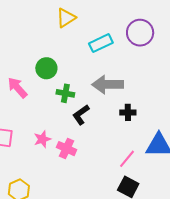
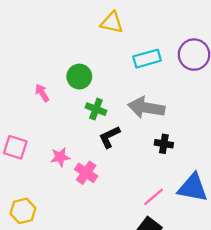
yellow triangle: (66, 18) -> (112, 22), turned 35
pink arrow: (17, 88) -> (42, 93), size x0.7

